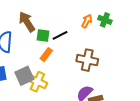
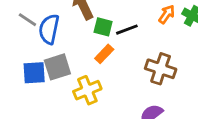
gray square: (24, 76) -> (57, 67), moved
yellow cross: (37, 82) -> (87, 90), turned 36

